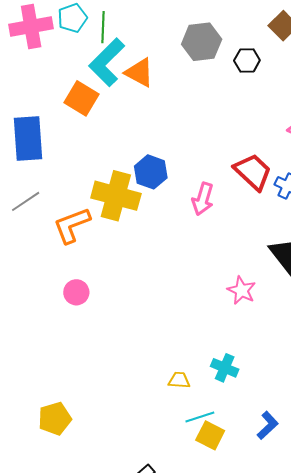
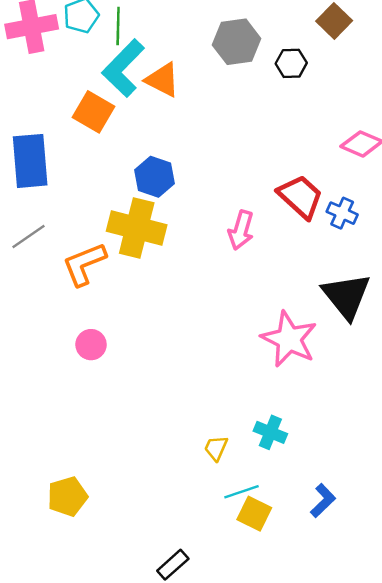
blue hexagon: (151, 172) -> (155, 177), moved
pink star: (242, 290) -> (289, 339), size x1.6
yellow trapezoid: (179, 380) -> (216, 448), turned -70

